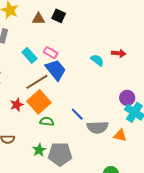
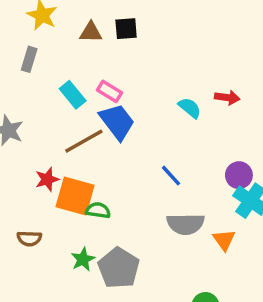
black square: (59, 16) -> (126, 29), turned -32
orange square: (39, 102) -> (75, 196), moved, turned -35
blue line: (77, 114) -> (171, 176), moved
orange triangle: (120, 136) -> (224, 240), turned 40
gray pentagon: (60, 154) -> (119, 268), turned 30

